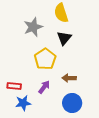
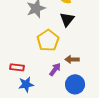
purple arrow: (44, 87) -> (55, 69), moved

